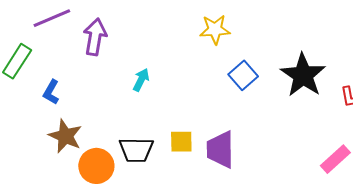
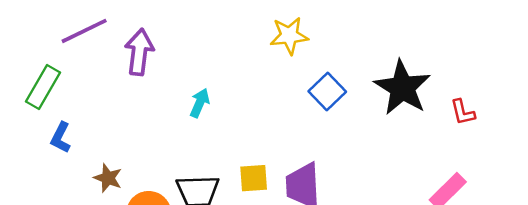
blue L-shape: (51, 92) -> (61, 138), moved
brown star: (65, 136) -> (108, 178), size x0.7

